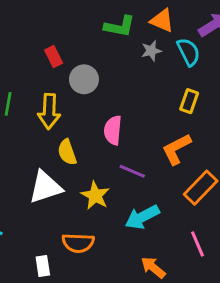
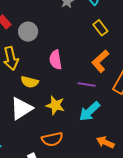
yellow rectangle: (189, 101) -> (100, 28), turned -42
yellow semicircle: (67, 152) -> (30, 82), turned -42
purple line: (132, 171) -> (87, 84), moved

